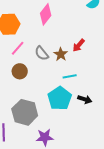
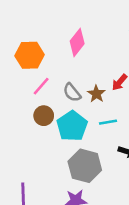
cyan pentagon: (60, 98) -> (72, 126), moved
gray hexagon: (25, 112) -> (85, 166), moved

